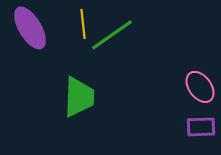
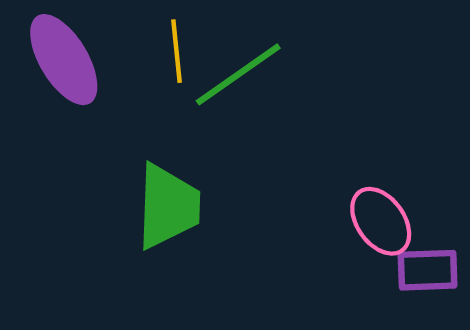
pink ellipse: (200, 87) -> (381, 221), moved

